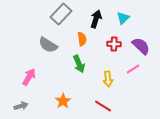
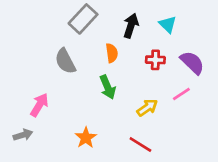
cyan triangle: (123, 18) -> (168, 24), turned -32
gray semicircle: (48, 45) -> (65, 61), turned 30
yellow arrow: (108, 79) -> (147, 108), turned -119
gray arrow: (21, 106) -> (23, 135), moved

